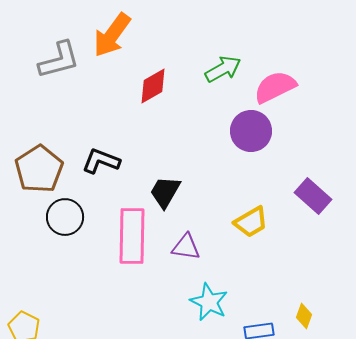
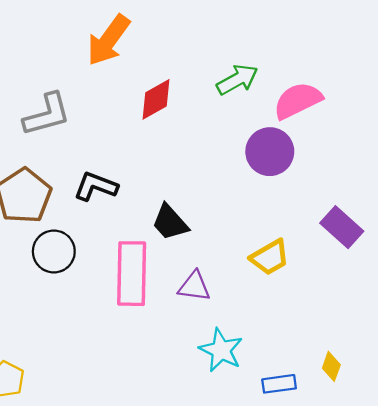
gray L-shape: (59, 60) -> (47, 114), moved
black trapezoid: (165, 192) -> (170, 222), turned -72

